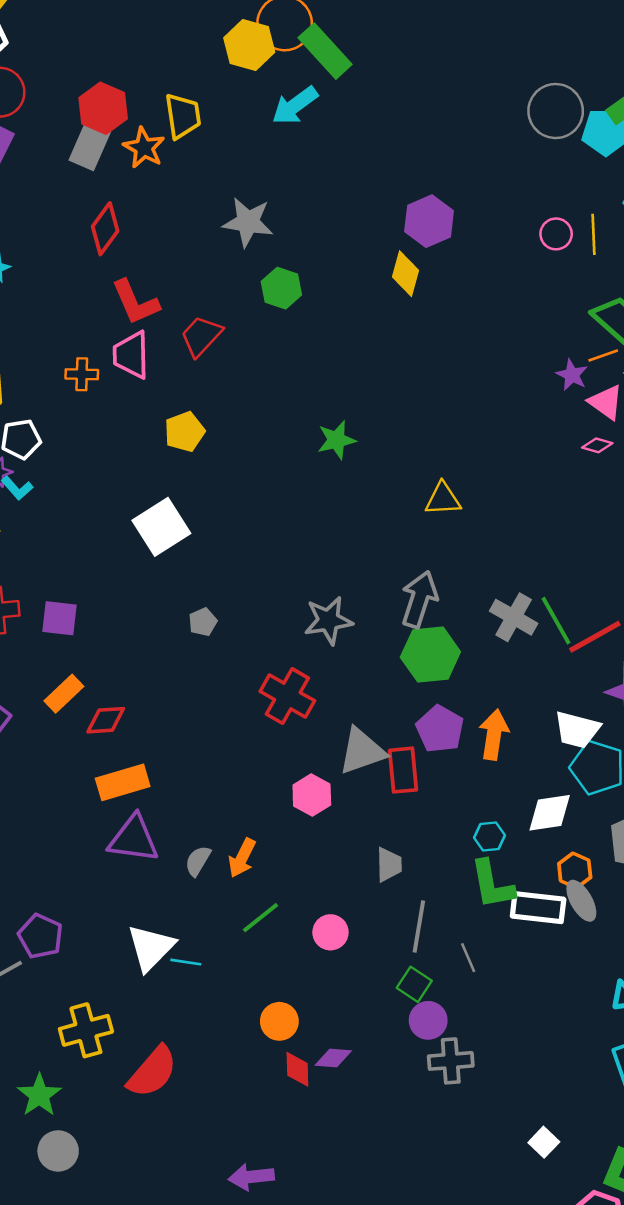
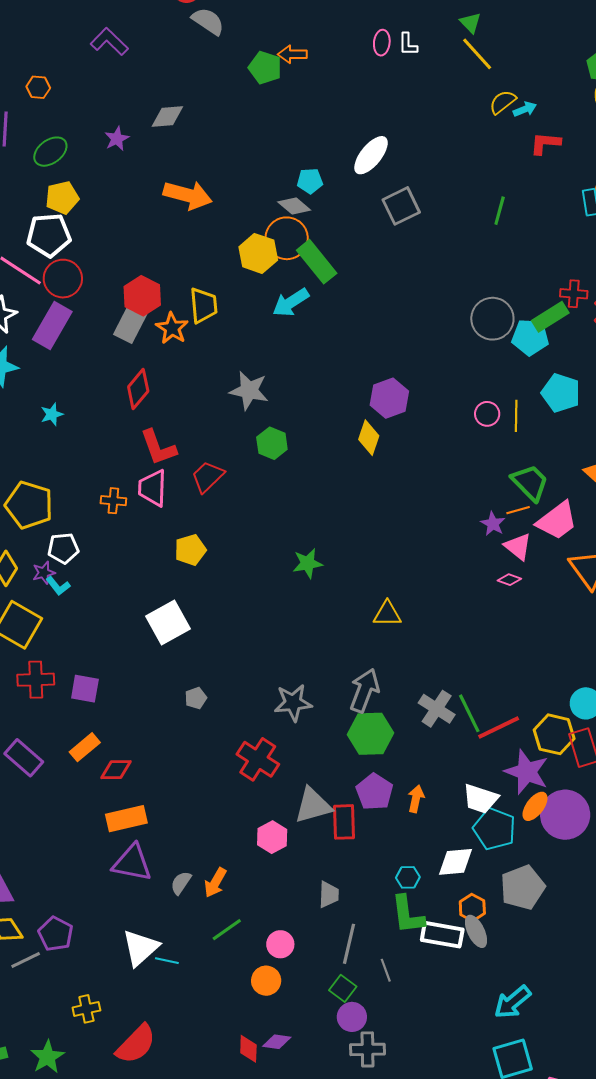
orange arrow: (494, 735) -> (416, 799), size x0.7
orange circle: (279, 1021) -> (266, 981), moved
yellow cross: (86, 1030) -> (86, 1009), size x0.7

